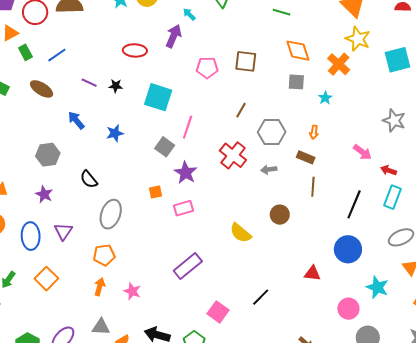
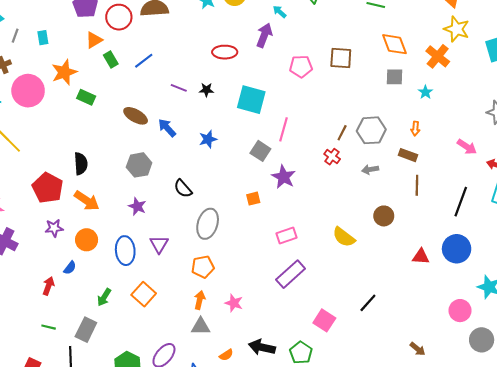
brown ellipse: (42, 89) -> (136, 116), moved
brown line: (241, 110) -> (342, 133), moved
red cross: (233, 155) -> (332, 157), size x0.6
pink rectangle: (183, 208) -> (287, 236), moved
red triangle: (312, 273) -> (421, 257), moved
gray triangle: (101, 327) -> (201, 326), moved

